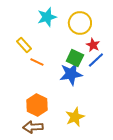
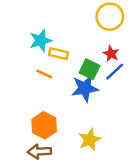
cyan star: (47, 17) -> (41, 41), moved
yellow circle: (80, 23) -> (110, 17), moved
yellow rectangle: (24, 45) -> (59, 54), moved, turned -35

